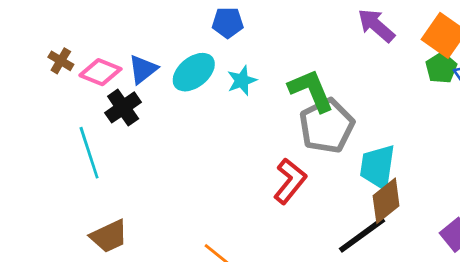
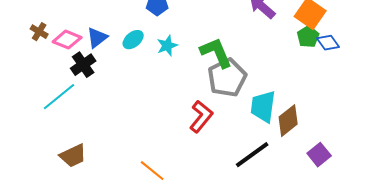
cyan ellipse: (194, 72) -> (133, 40), size x0.7
cyan line: (89, 153) -> (59, 97), turned 69
brown diamond: (386, 201) -> (288, 121), moved

